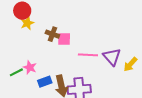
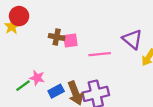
yellow star: (27, 23) -> (12, 27), moved
purple triangle: (112, 57) -> (132, 39), moved

